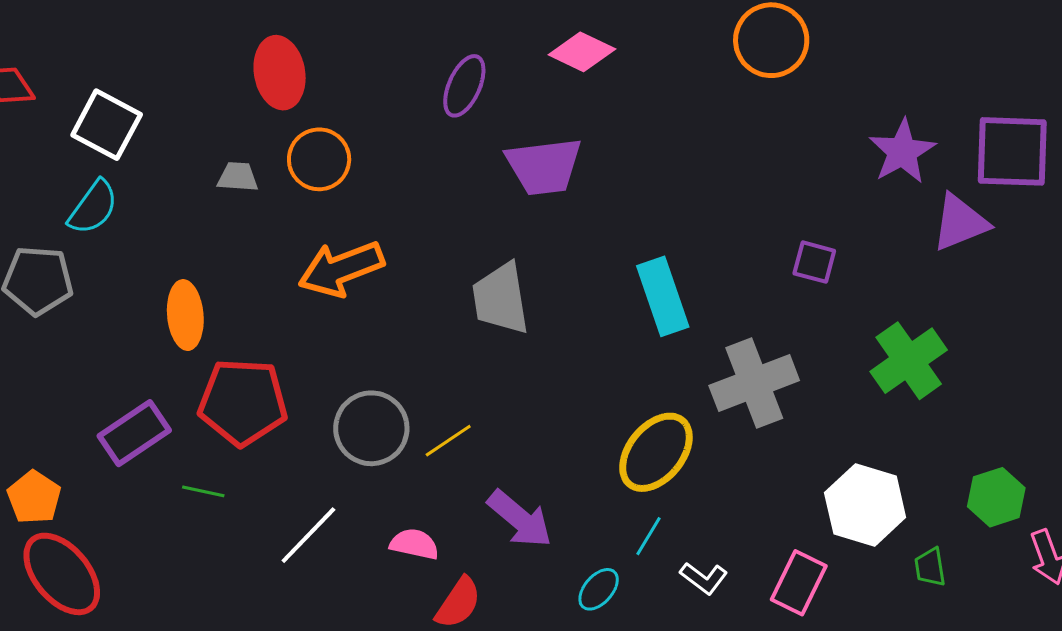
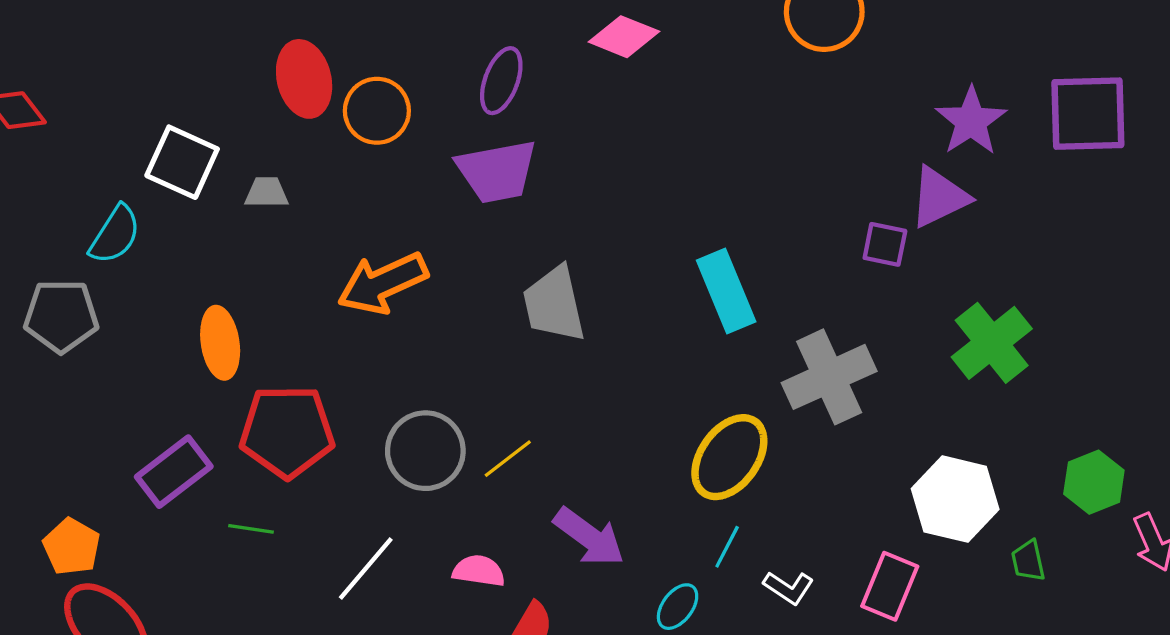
white square: (107, 125) -> (182, 162), moved
orange circle: (319, 159) -> (377, 111), moved
purple trapezoid: (544, 166) -> (497, 171), moved
purple triangle: (960, 223) -> (939, 197), moved

